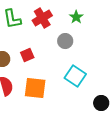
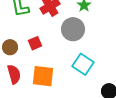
gray circle: (65, 41) -> (73, 29), size x1.5

